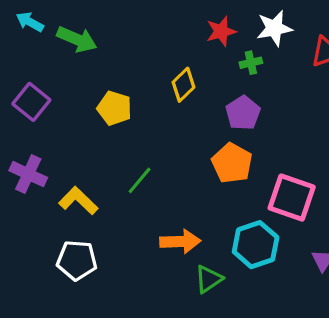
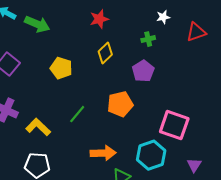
white star: (274, 28) -> (163, 17), size x0.6
red star: (221, 31) -> (99, 19), moved
orange pentagon: (232, 163) -> (120, 104), moved, turned 30

